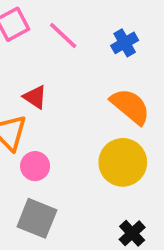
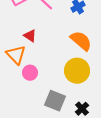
gray square: (37, 218) -> (55, 101), moved

